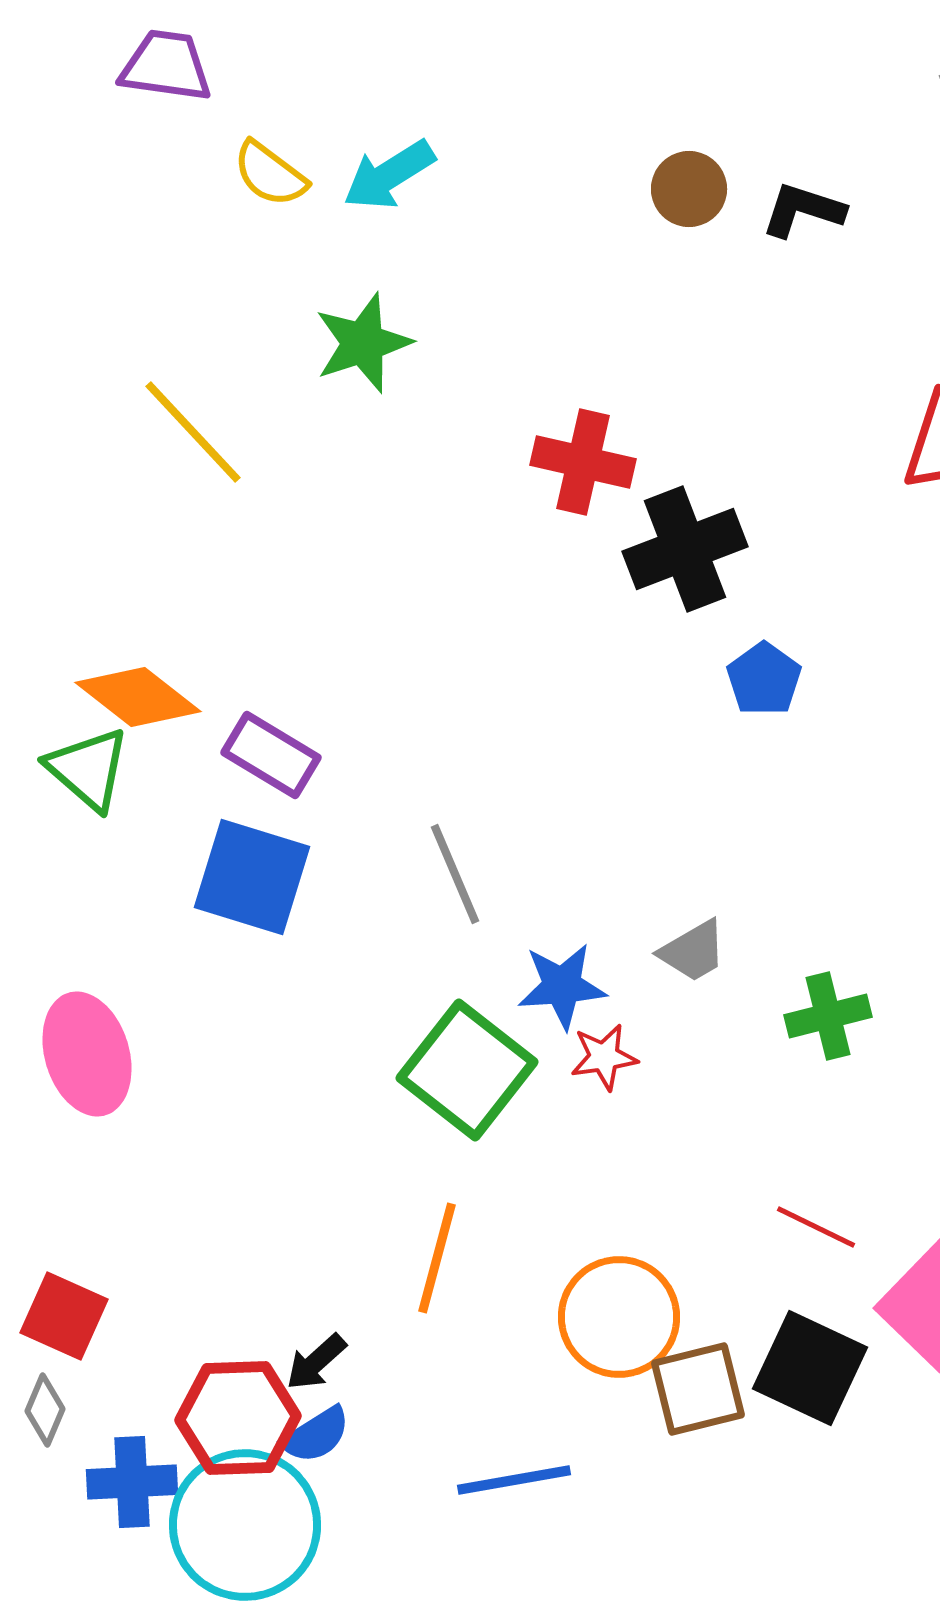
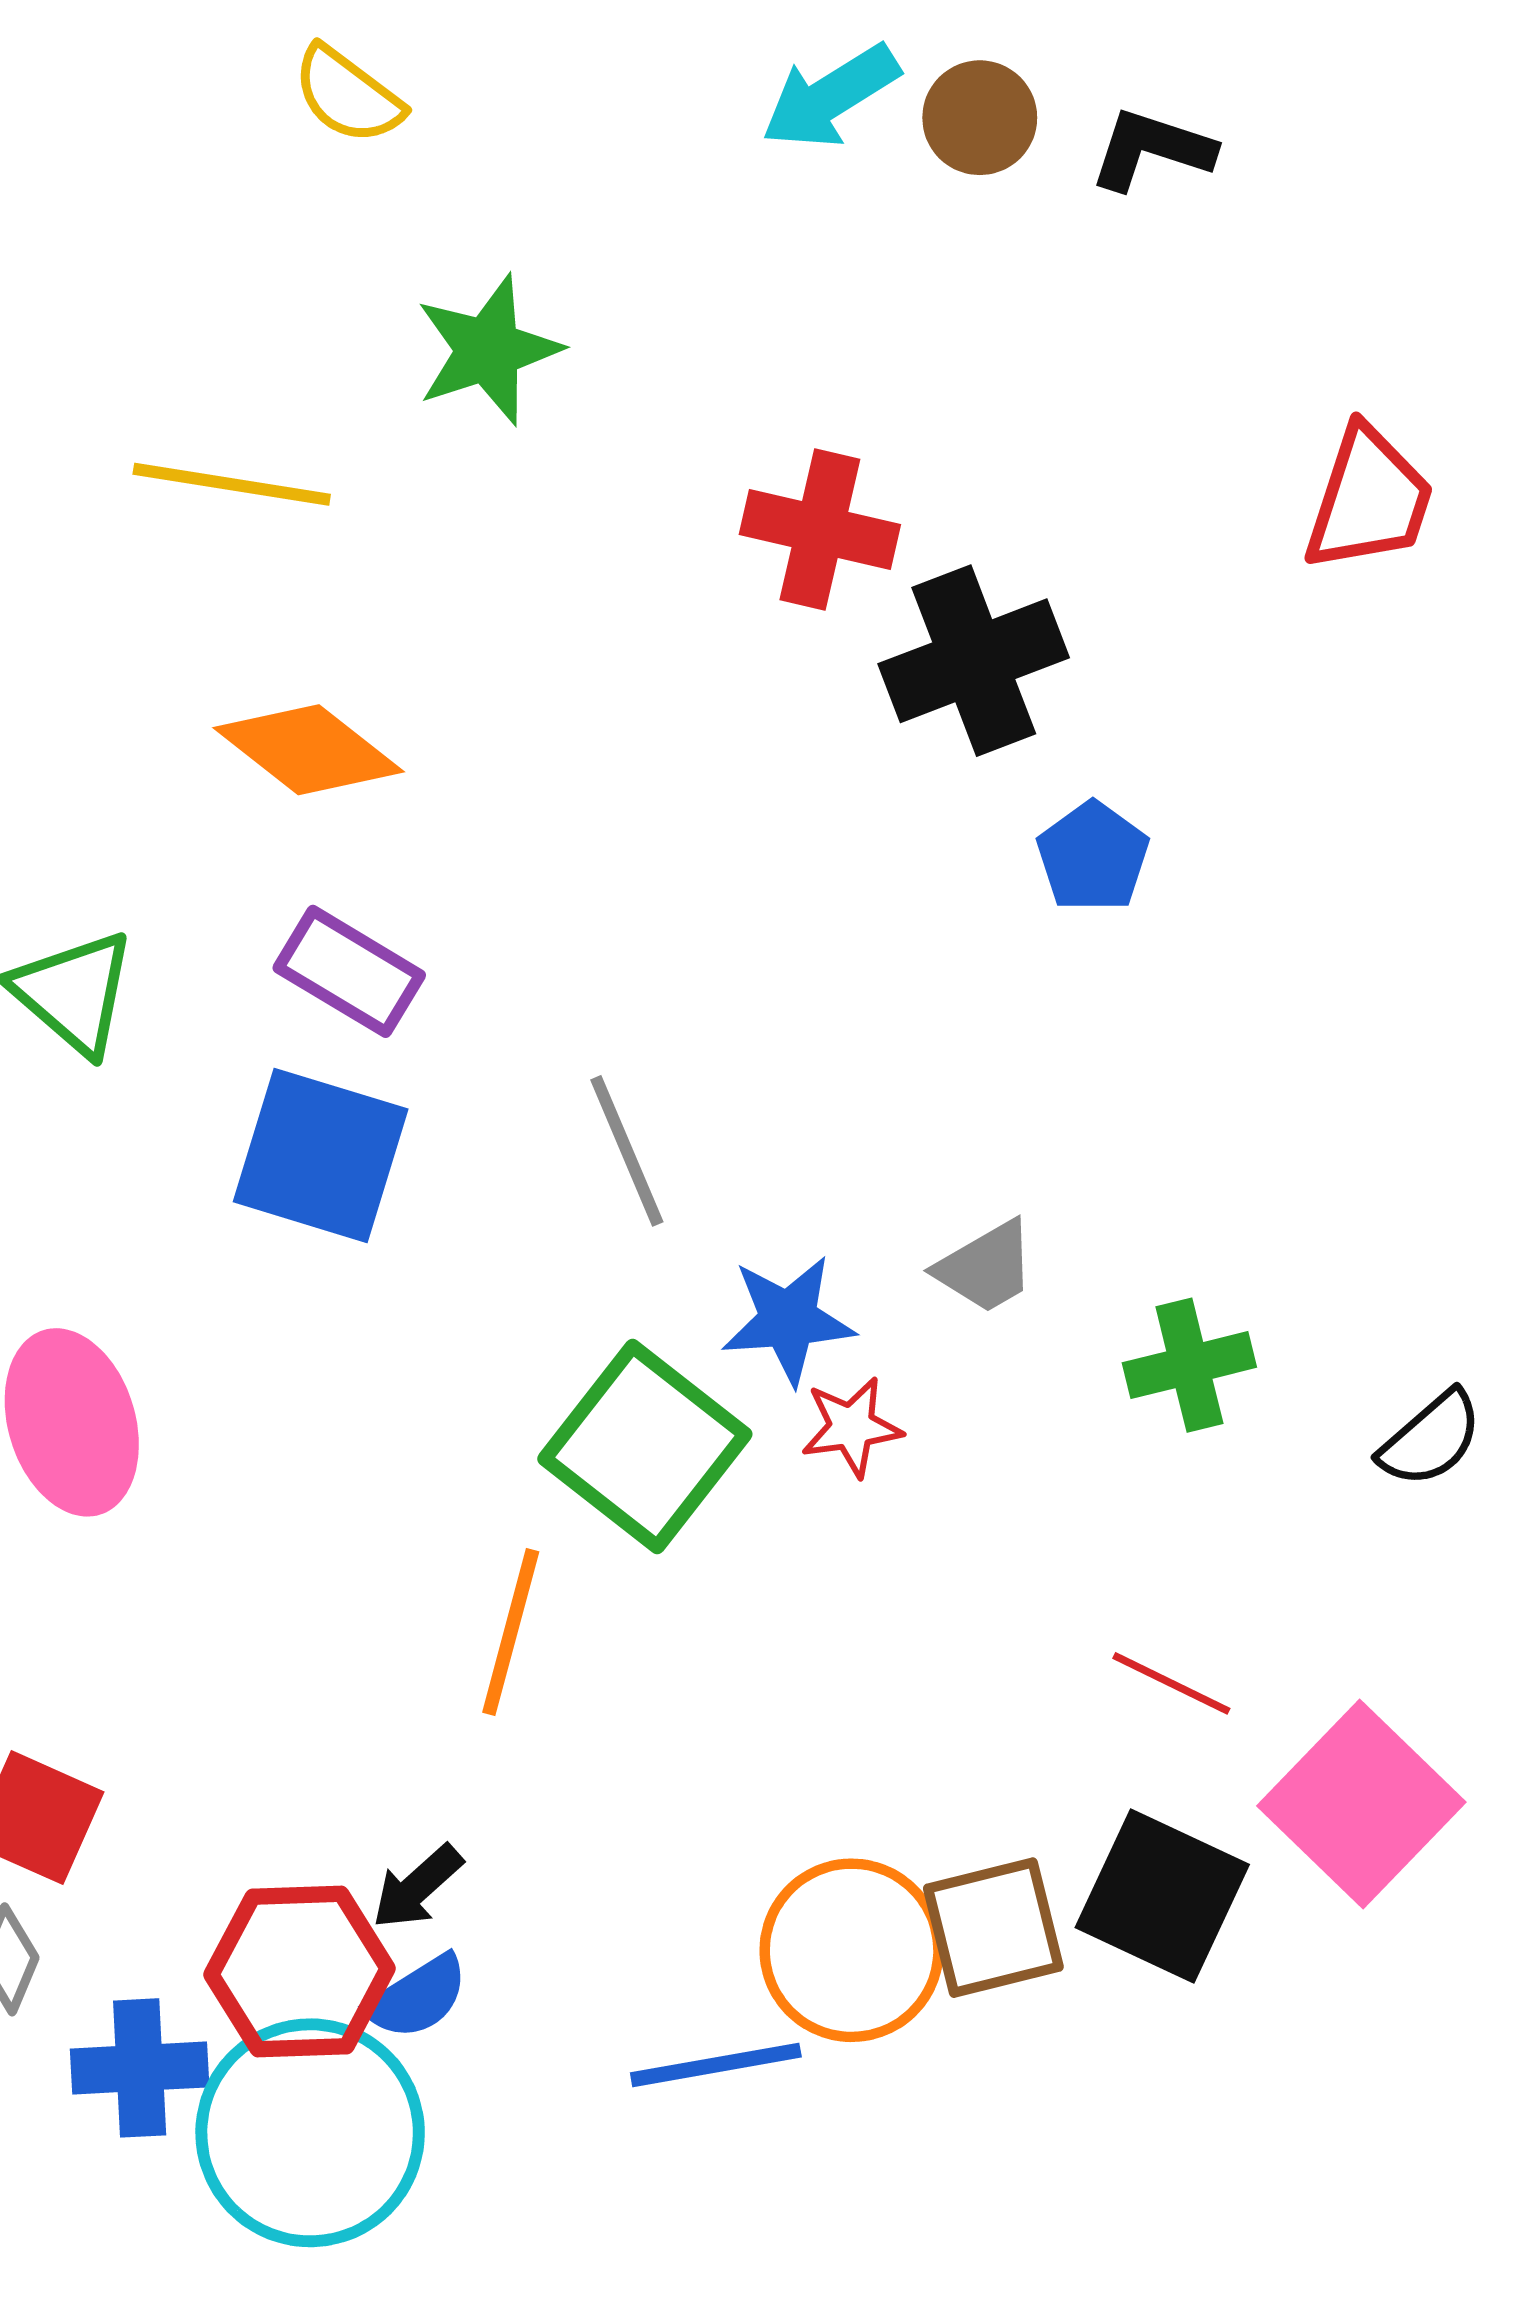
cyan arrow: (389, 175) -> (830, 97), moved
yellow line: (193, 432) -> (232, 484), turned -38
orange diamond: (138, 697) -> (309, 750), moved
orange line: (437, 1258) -> (511, 1632), moved
orange circle: (619, 1317) -> (852, 1950), moved

